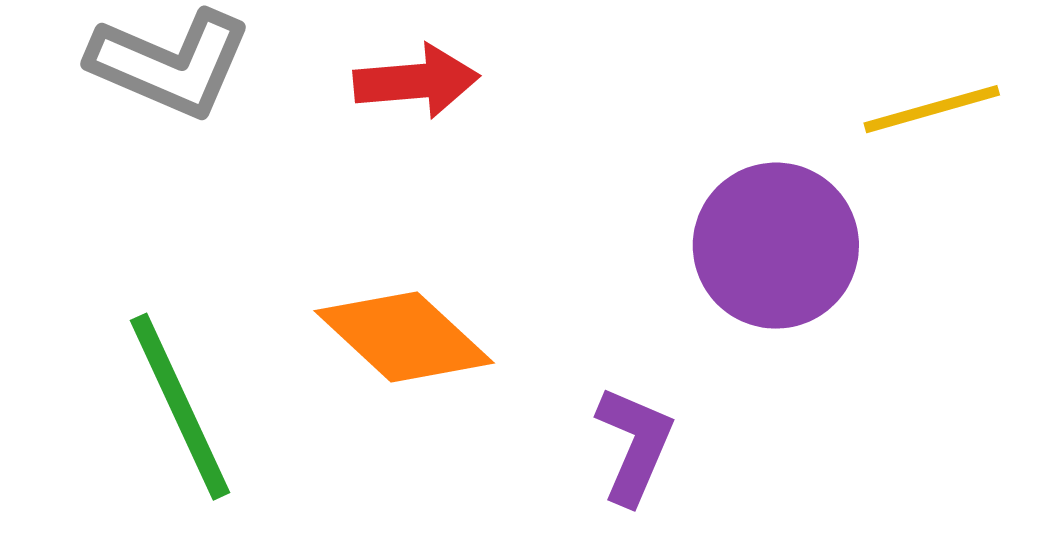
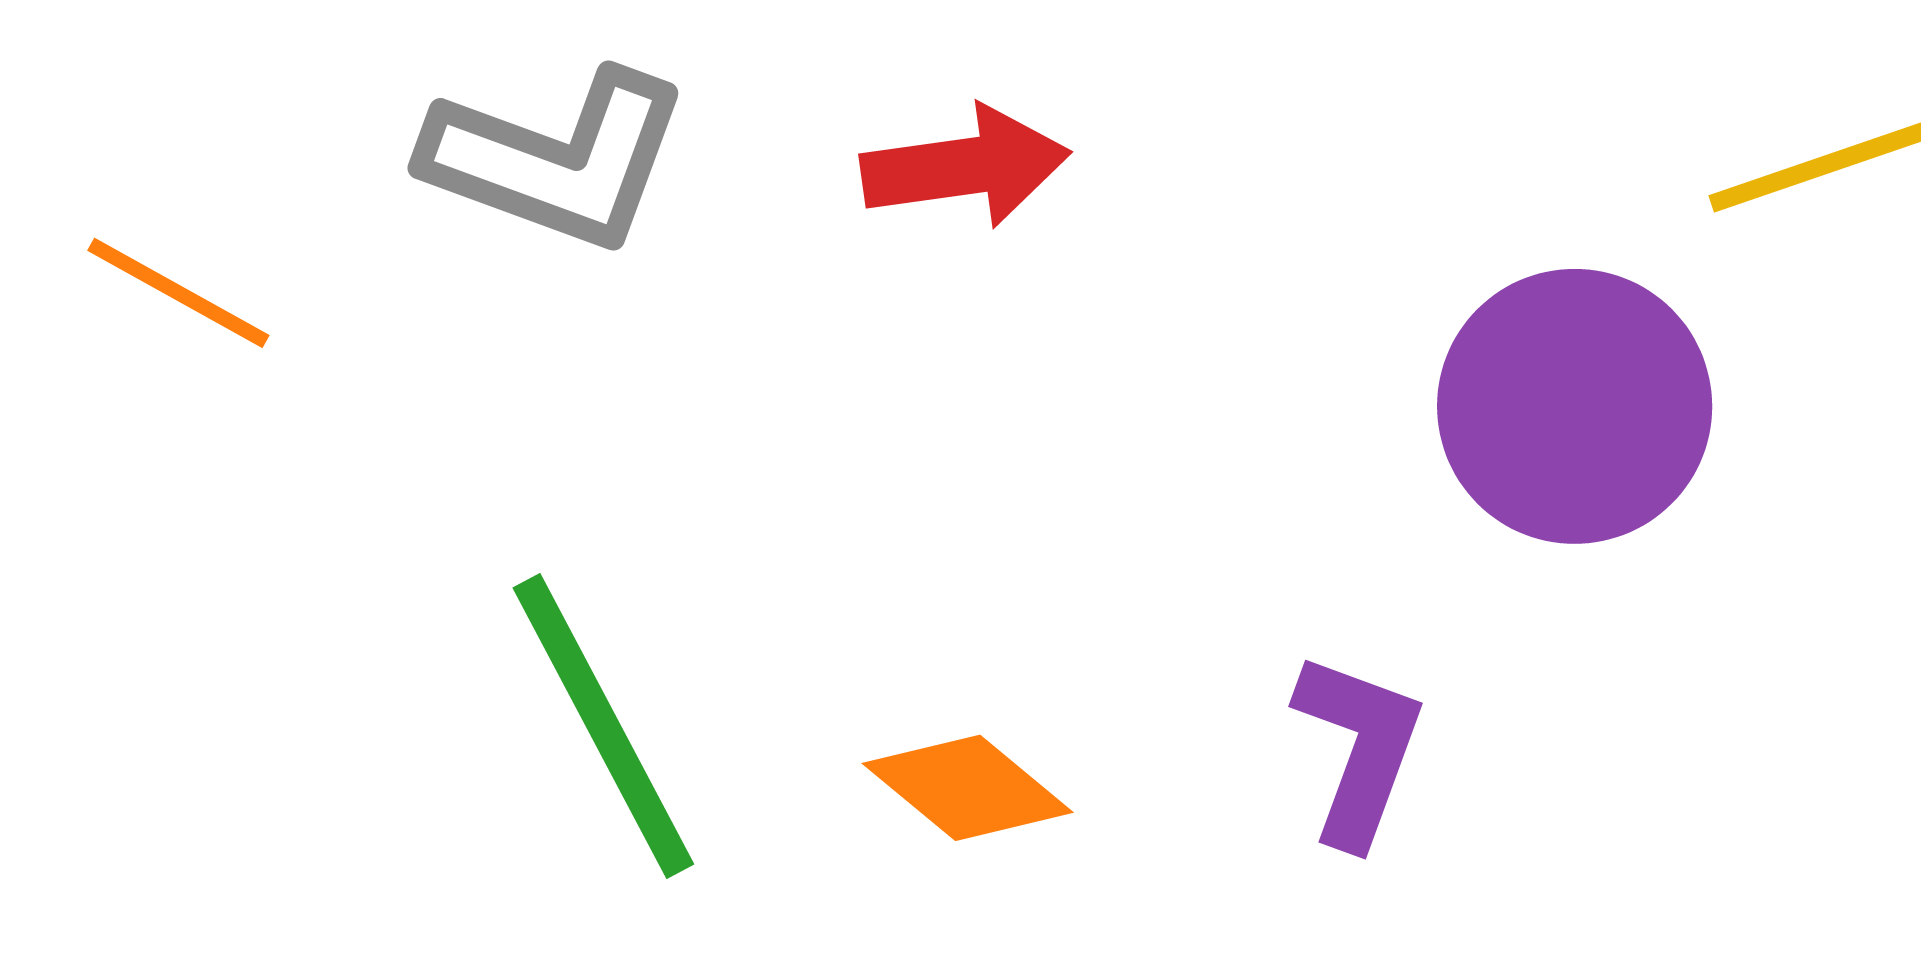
orange diamond: (404, 337) -> (968, 788), moved, size x0.7

